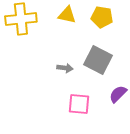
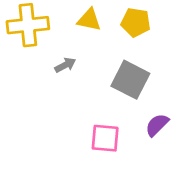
gray arrow: (65, 68) -> (65, 65), moved, turned -35

